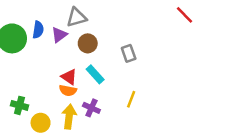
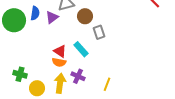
brown circle: (88, 43) -> (85, 16), moved
gray rectangle: (129, 53) -> (99, 32), moved
yellow line: (131, 99) -> (107, 84), moved

